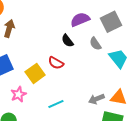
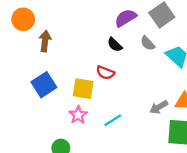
yellow square: (35, 73) -> (83, 89), turned -36
pink star: (19, 94) -> (78, 115), moved

